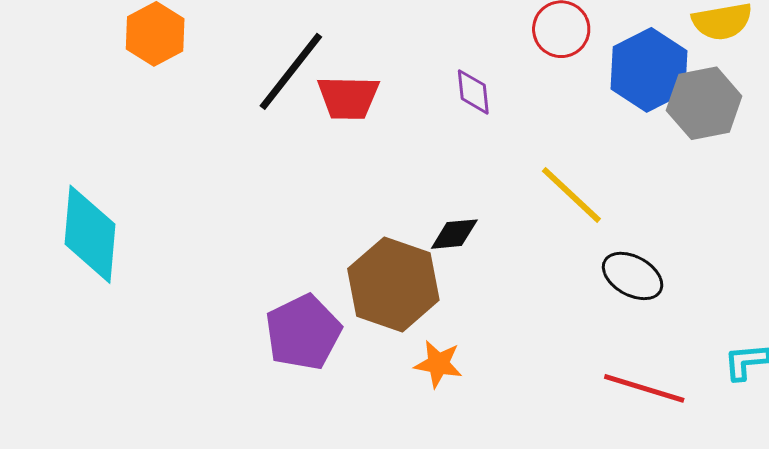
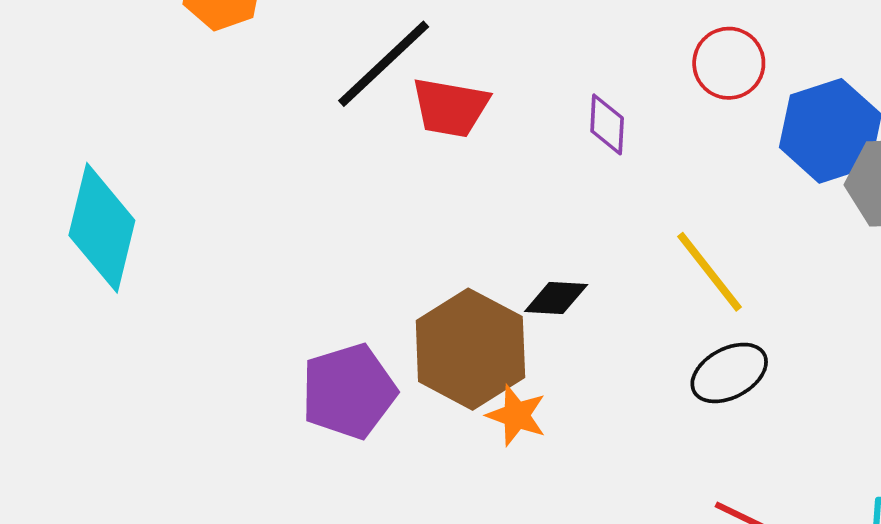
black ellipse: (633, 276) -> (729, 373), moved, turned -66
orange star: (438, 364) -> (516, 415), moved

